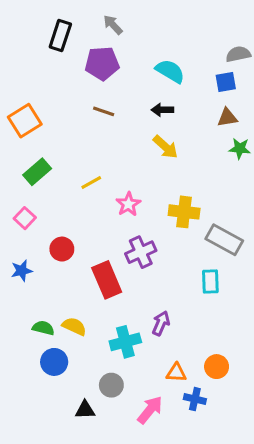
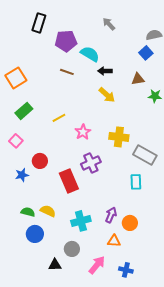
gray arrow: (113, 25) -> (109, 24), moved
cyan semicircle: (170, 71) -> (90, 54), moved
blue square: (226, 82) -> (146, 53), turned -32
brown triangle: (227, 118) -> (138, 79), moved
blue star: (22, 271) -> (22, 175), moved
purple arrow: (161, 323) -> (111, 215), moved
orange circle: (217, 367) -> (130, 223), moved
blue cross: (195, 399) -> (126, 270), moved

